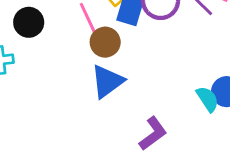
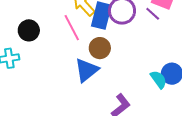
brown circle: (105, 42) -> (100, 48), moved

